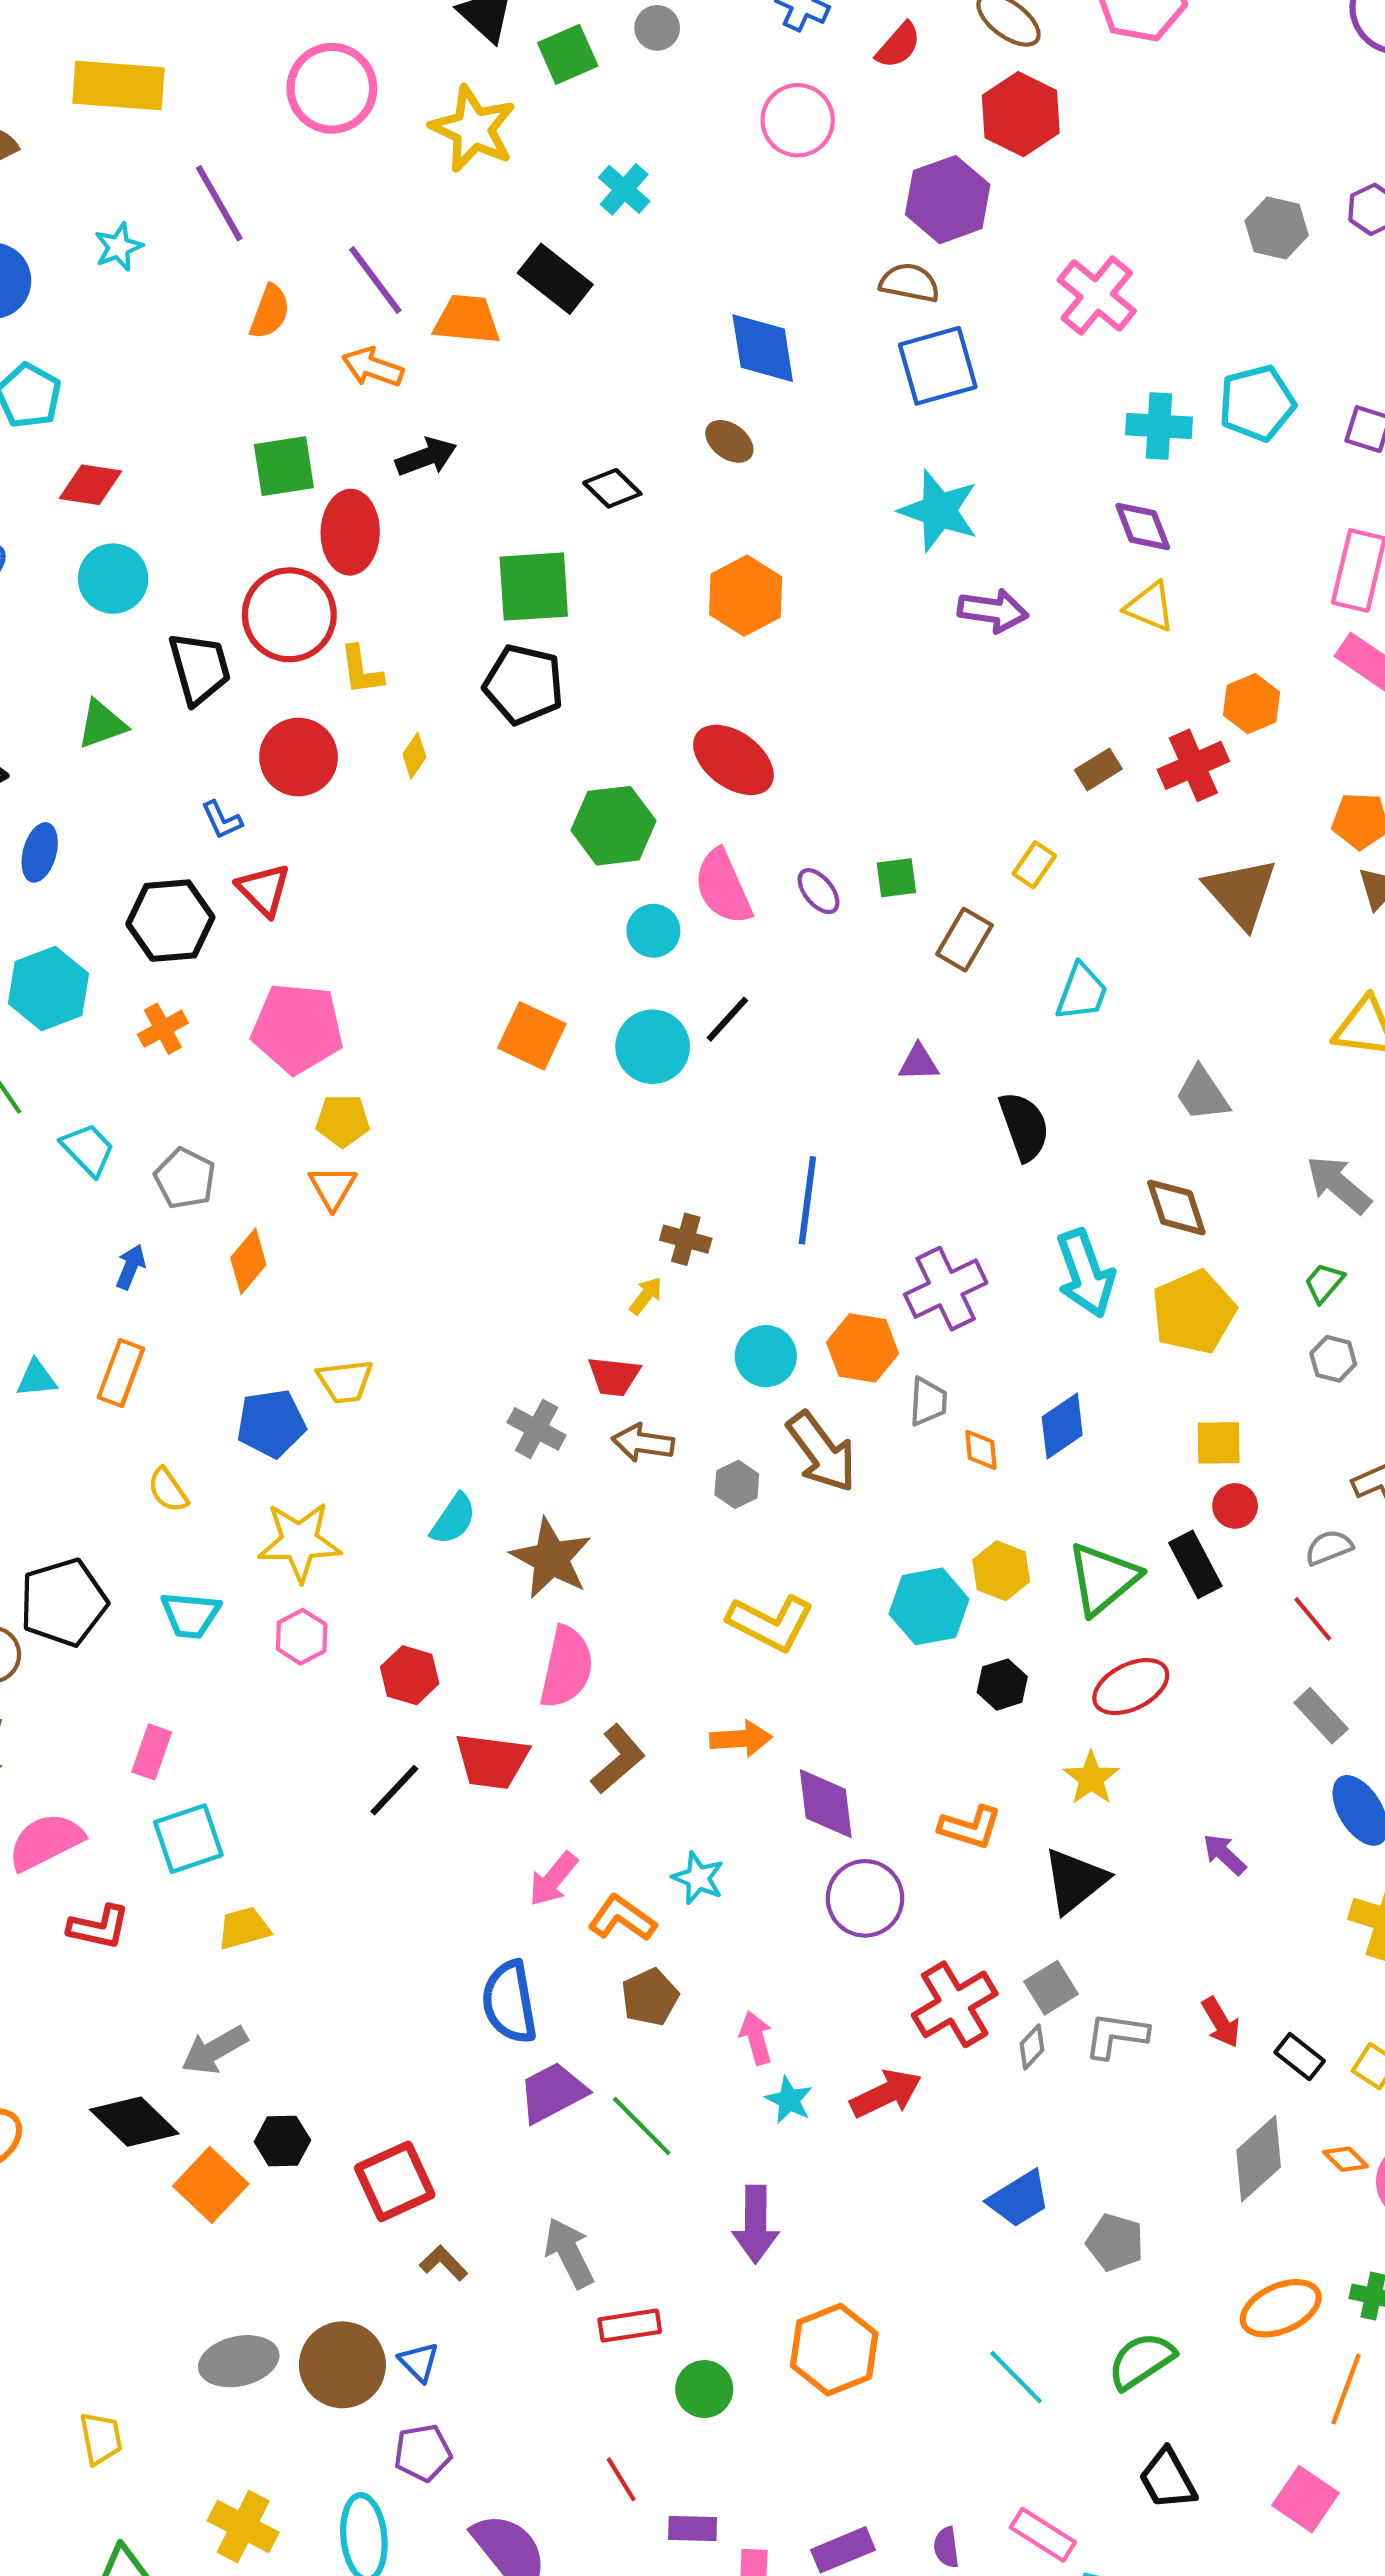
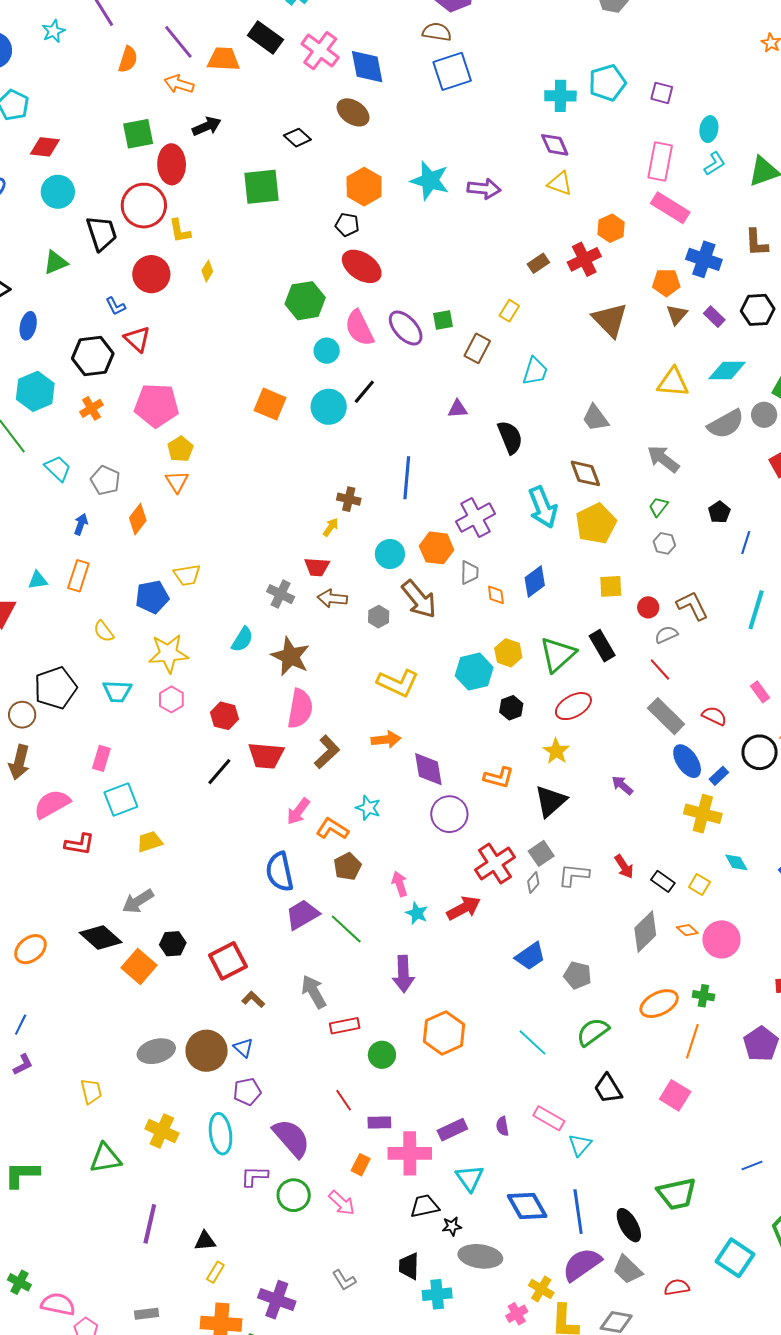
pink cross: (1097, 296) -> (320, 51), moved
brown ellipse: (729, 441) -> (353, 112), size x1.4
cyan star: (939, 511) -> (430, 181), moved
black pentagon: (524, 685) -> (347, 225), moved, size x0.6
purple ellipse: (819, 891) -> (406, 328), size x1.6
yellow pentagon: (343, 1121) -> (180, 449), turned -30
red circle: (1235, 1506) -> (648, 607), moved
gray rectangle: (1321, 1716) -> (666, 716), size x1.4

